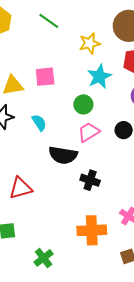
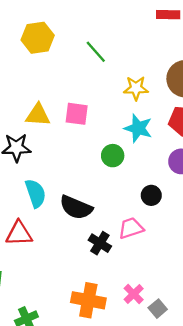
cyan star: (99, 76) -> (138, 128), turned 30
cyan semicircle: (39, 123) -> (36, 193), moved, size x1.4
pink trapezoid: (89, 132) -> (131, 228), moved

